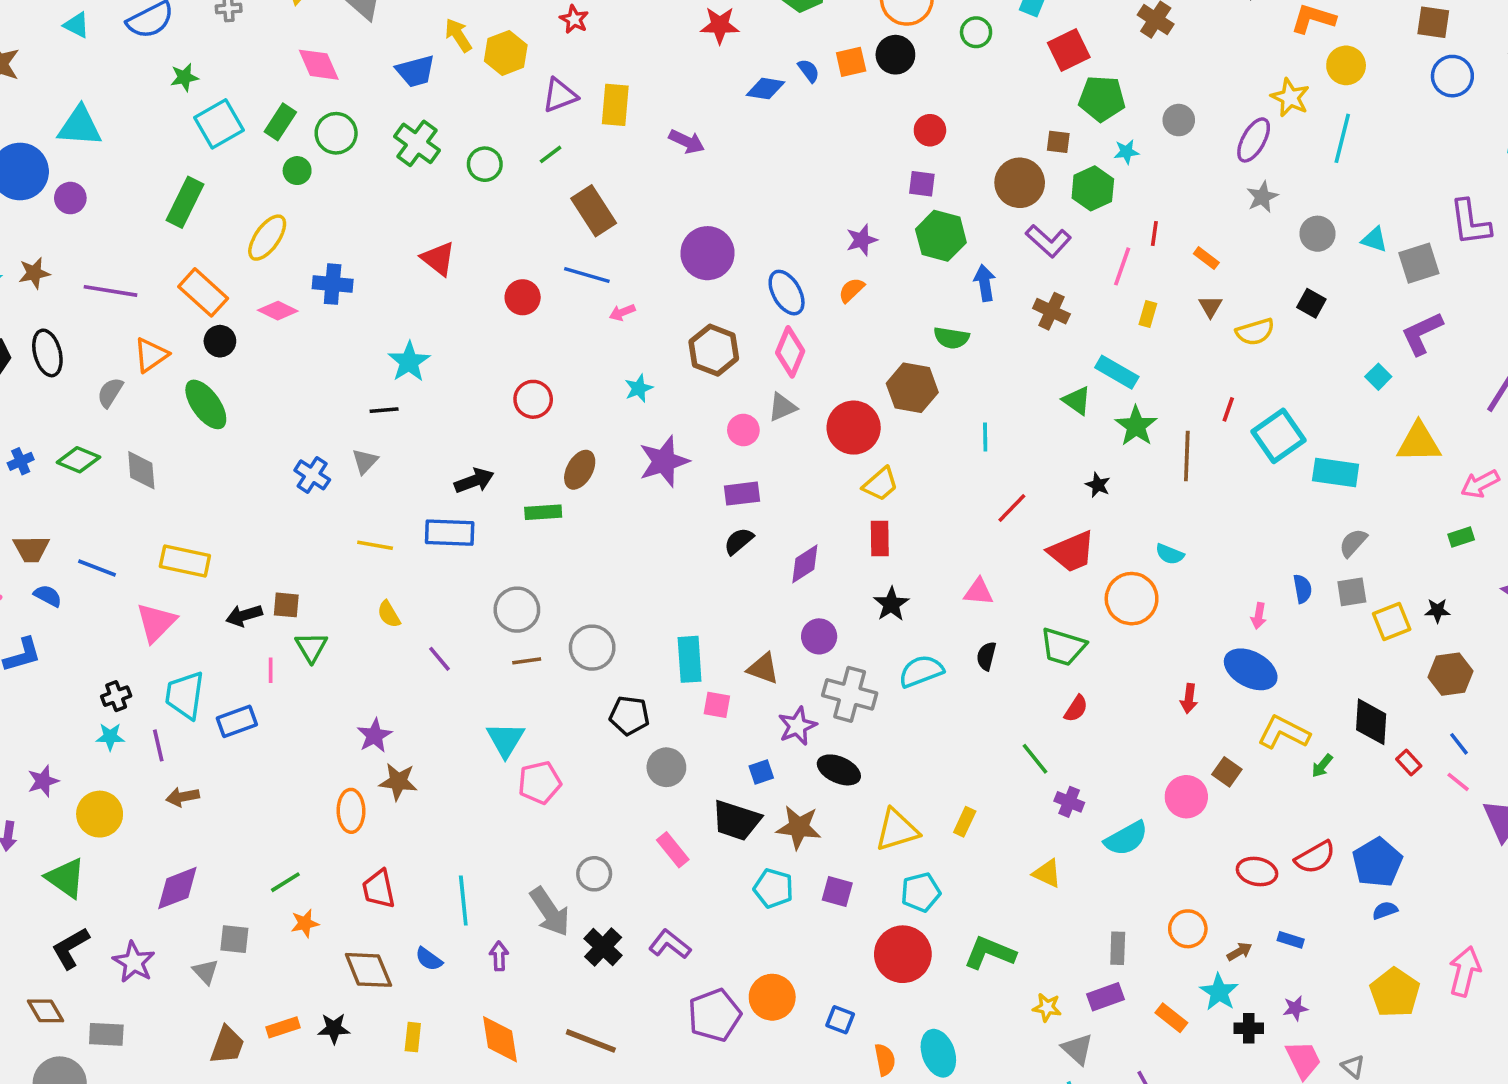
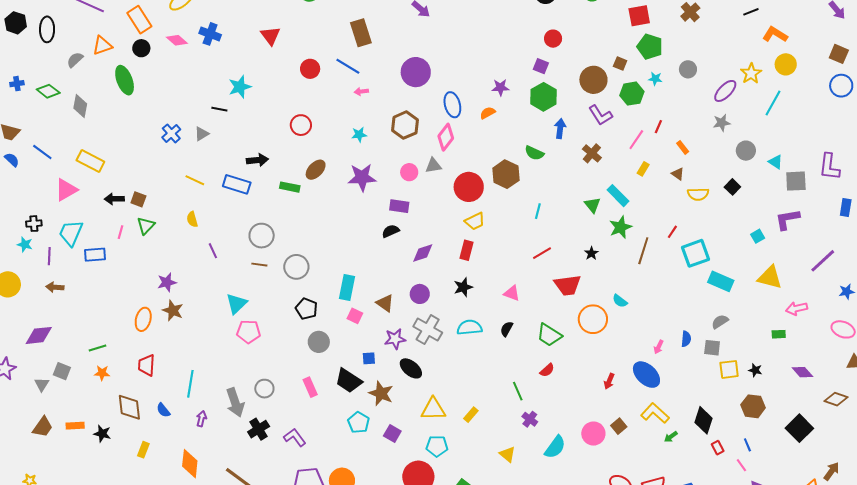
brown triangle: (1210, 306) -> (678, 174), turned -40
cyan semicircle: (1126, 838) -> (555, 447), turned -40

